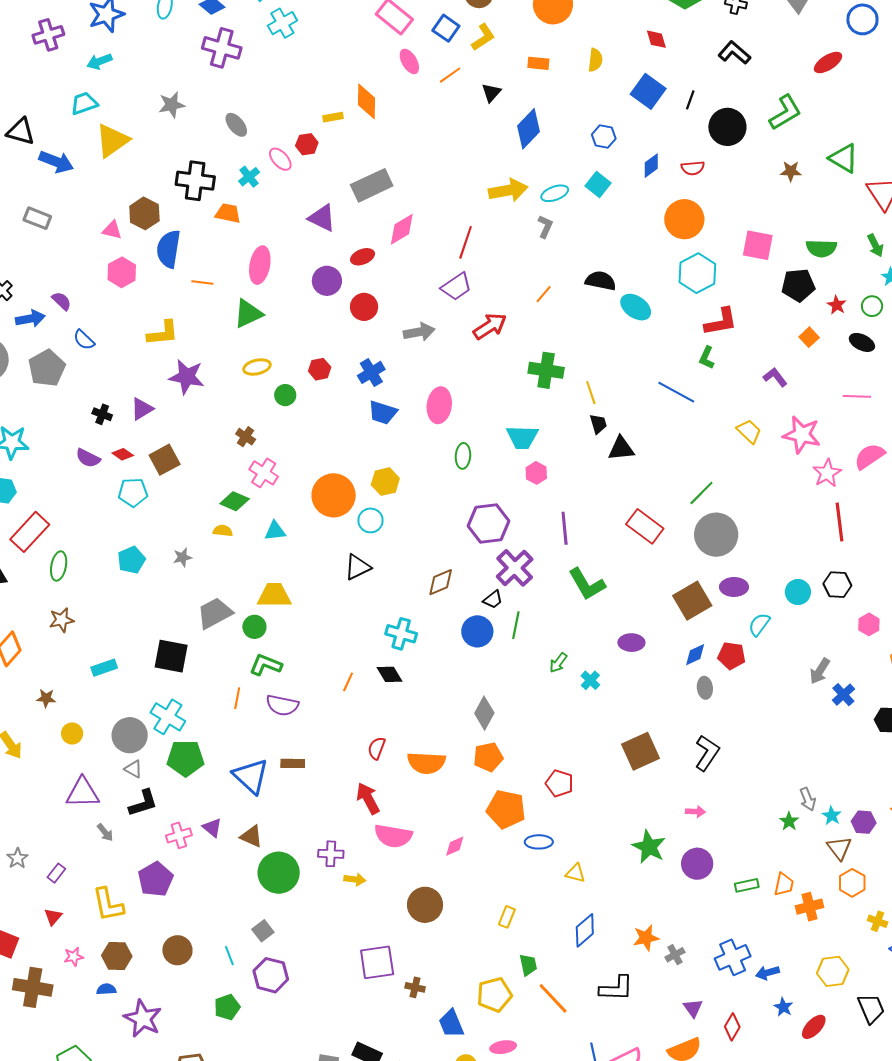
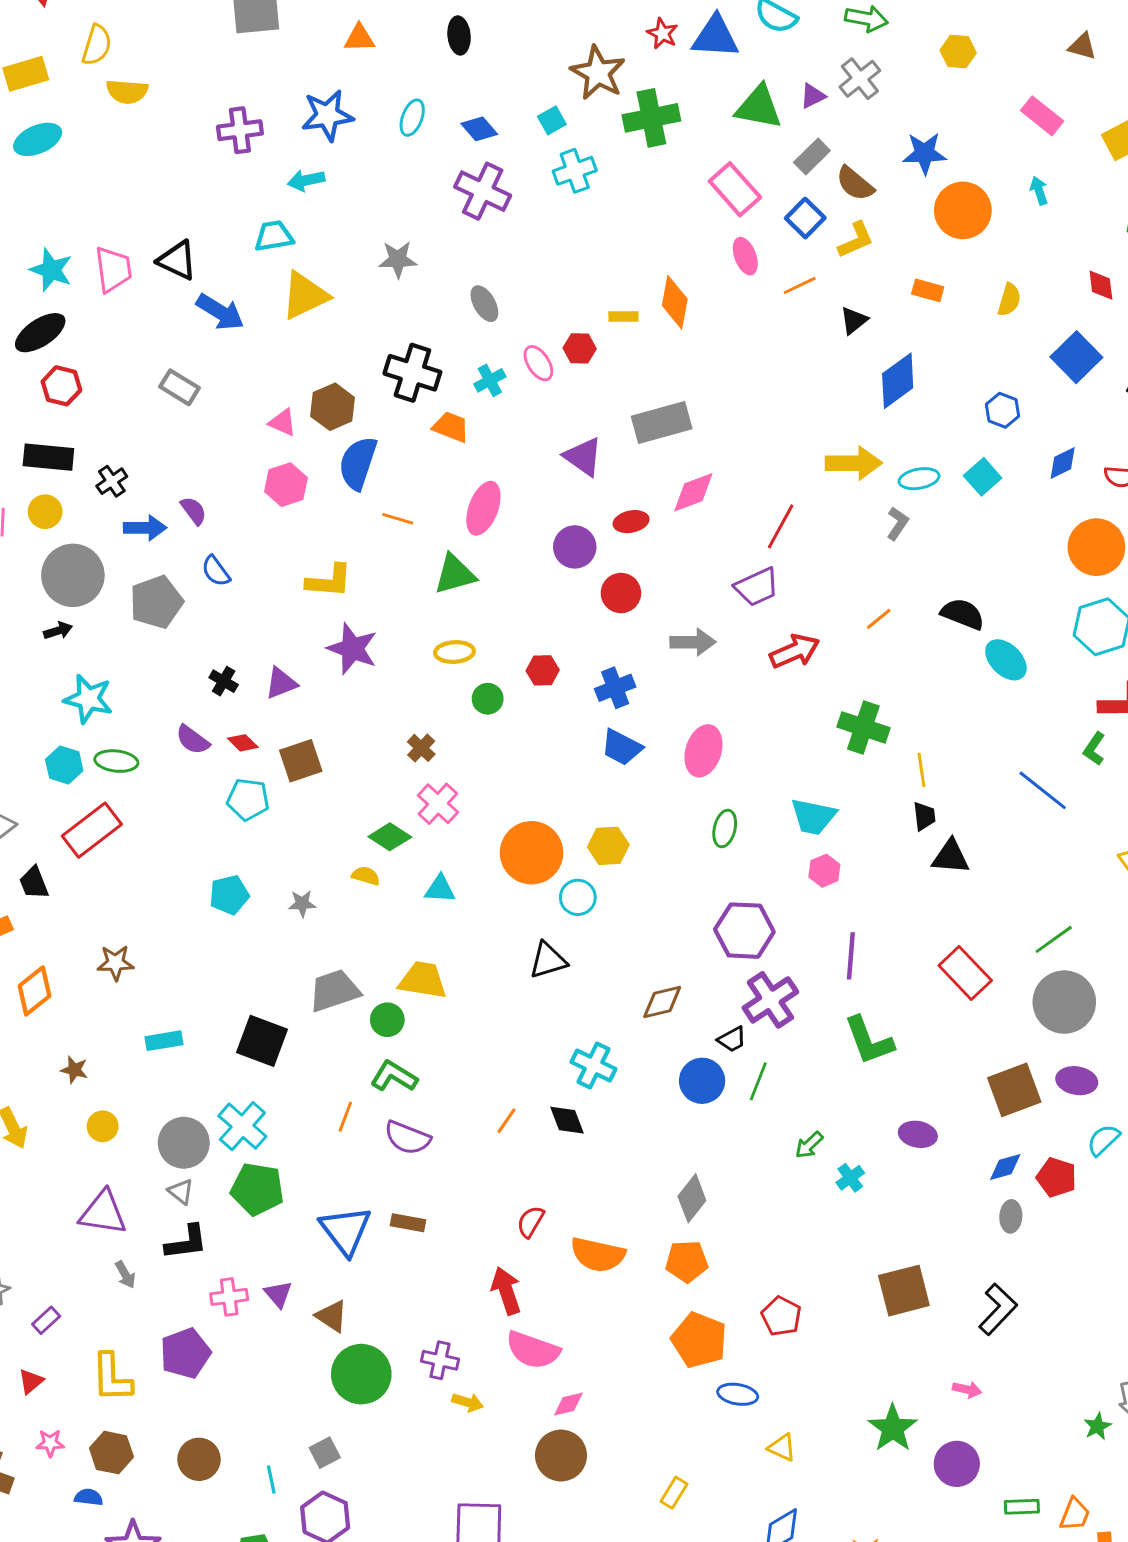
green ellipse: (59, 566) -> (116, 761), moved, turned 76
pink diamond: (455, 846) -> (568, 1404), moved

